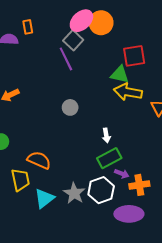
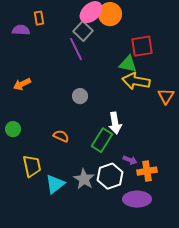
white arrow: (106, 135) -> (115, 123), size x1.5
green rectangle: (109, 158) -> (102, 140), moved, turned -30
orange semicircle: (39, 160) -> (61, 136), moved, size x0.7

